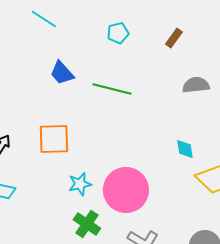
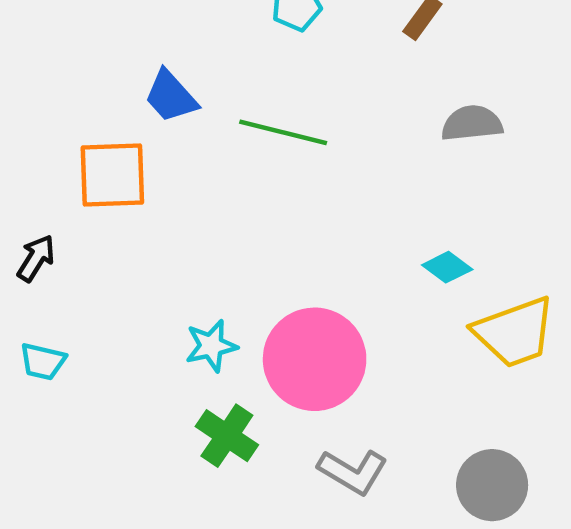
orange square: (54, 139) -> (112, 175), moved
cyan diamond: (185, 149) -> (447, 267), turned -45

